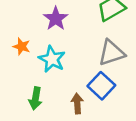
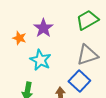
orange star: (22, 46) -> (19, 38), moved

